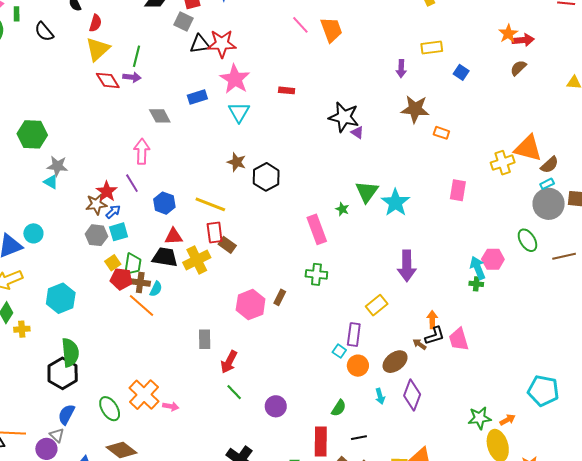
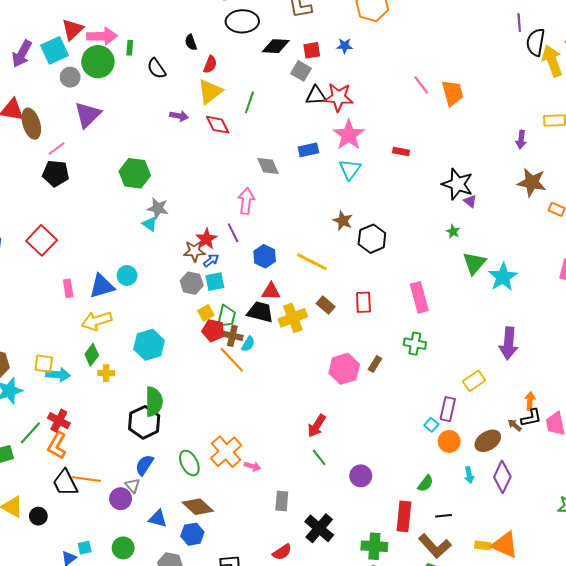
purple arrow: (132, 77) -> (179, 116), moved
green star: (342, 209) -> (453, 232), moved
red rectangle: (215, 233) -> (363, 302), moved
gray rectangle: (205, 339) -> (282, 501), moved

